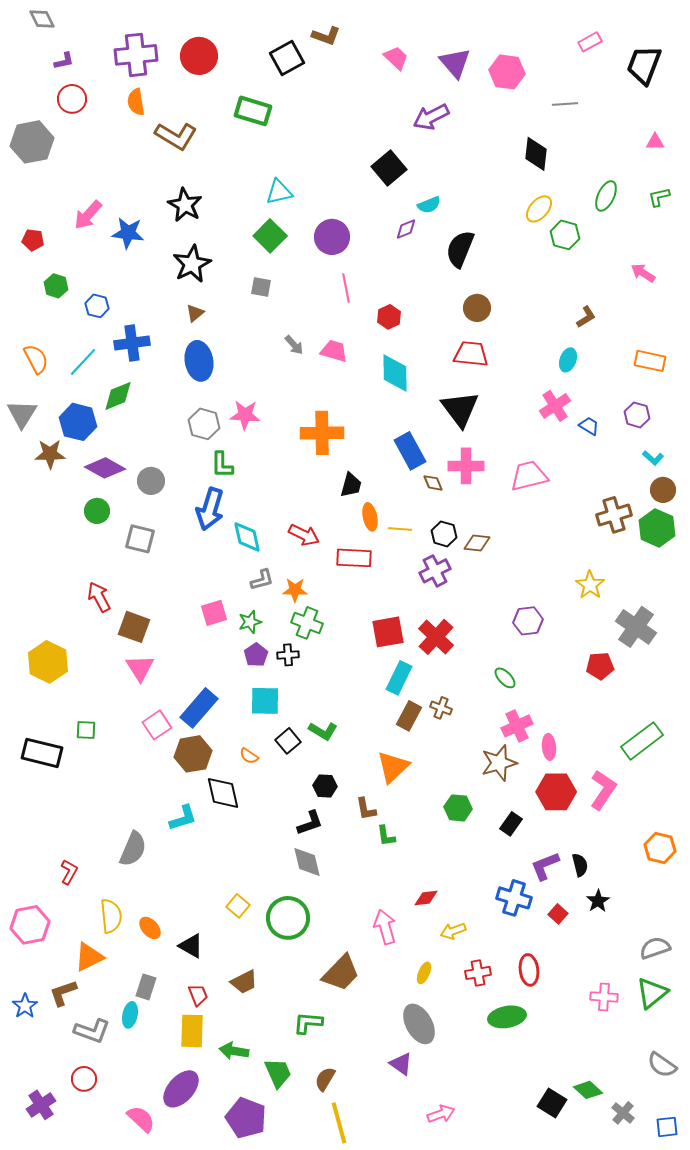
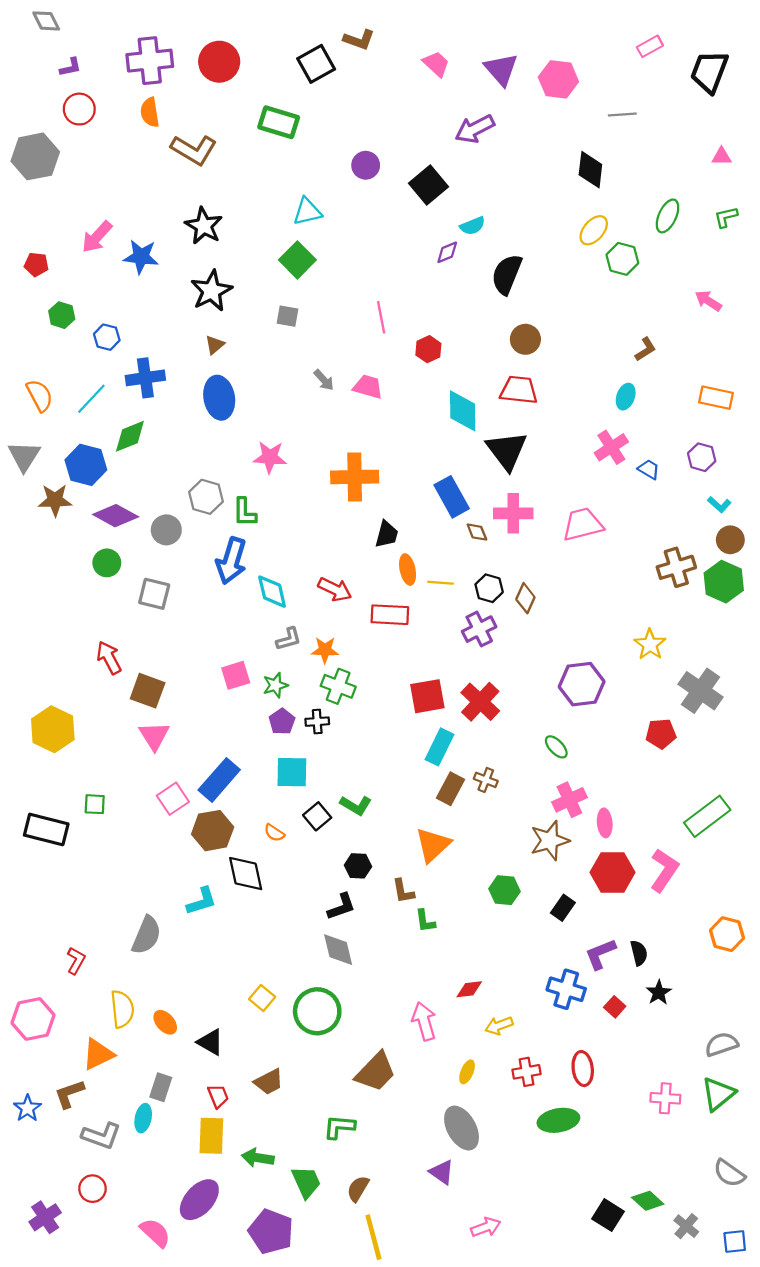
purple circle: (332, 237) -> (366, 165), moved, size x0.7
cyan diamond: (395, 373) -> (463, 411), moved
gray hexagon: (204, 424) -> (206, 497), moved
brown diamond: (477, 543) -> (525, 598), turned -72
purple hexagon: (528, 621) -> (582, 684), size x1.4

